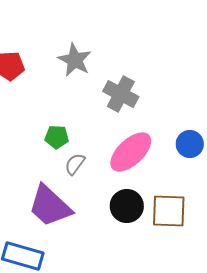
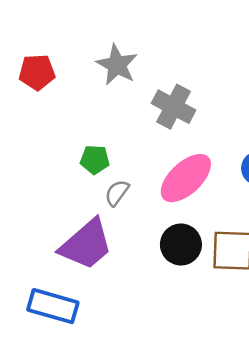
purple trapezoid: (50, 206) -> (86, 245), turned -84

